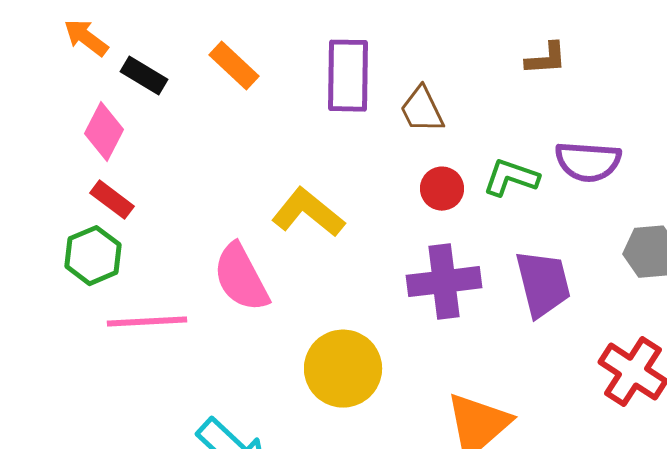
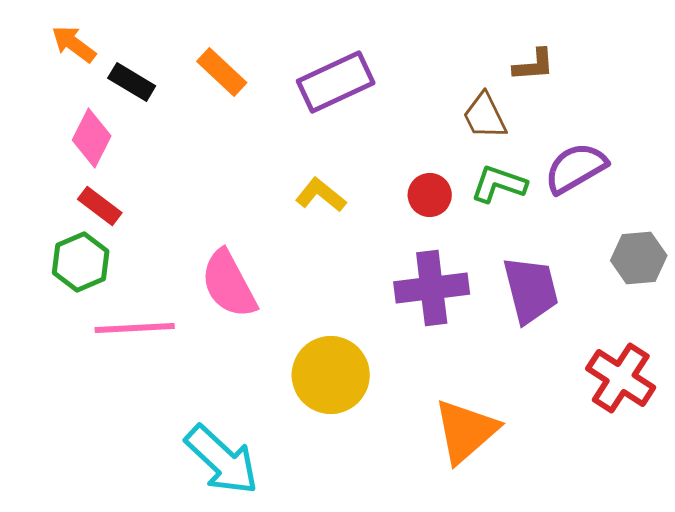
purple rectangle: (348, 76) -> (336, 82), turned 64
brown trapezoid: (422, 110) -> (485, 116), moved
purple semicircle: (588, 162) -> (576, 168), turned 146
yellow L-shape: (308, 213) -> (321, 195), moved, size x0.7

